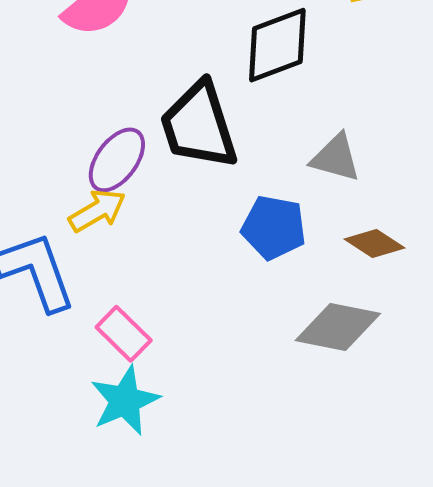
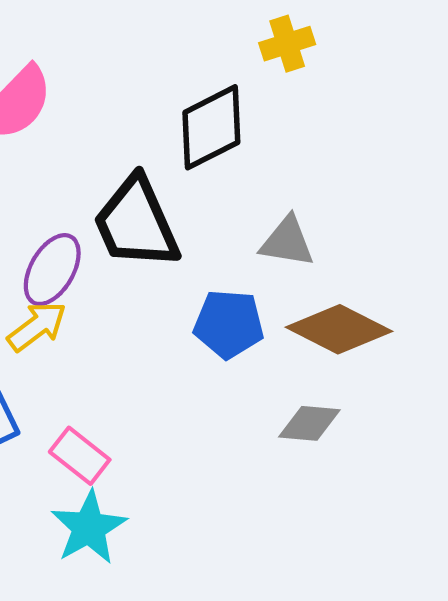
brown diamond: (374, 243) -> (339, 329), size x1.6
gray diamond: (338, 327) -> (309, 423), size x0.7

